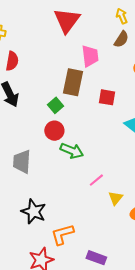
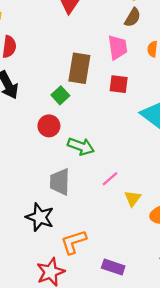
pink trapezoid: (90, 56) -> (118, 47), moved
red circle: (54, 131) -> (49, 126), moved
gray trapezoid: (22, 162) -> (60, 182), moved

